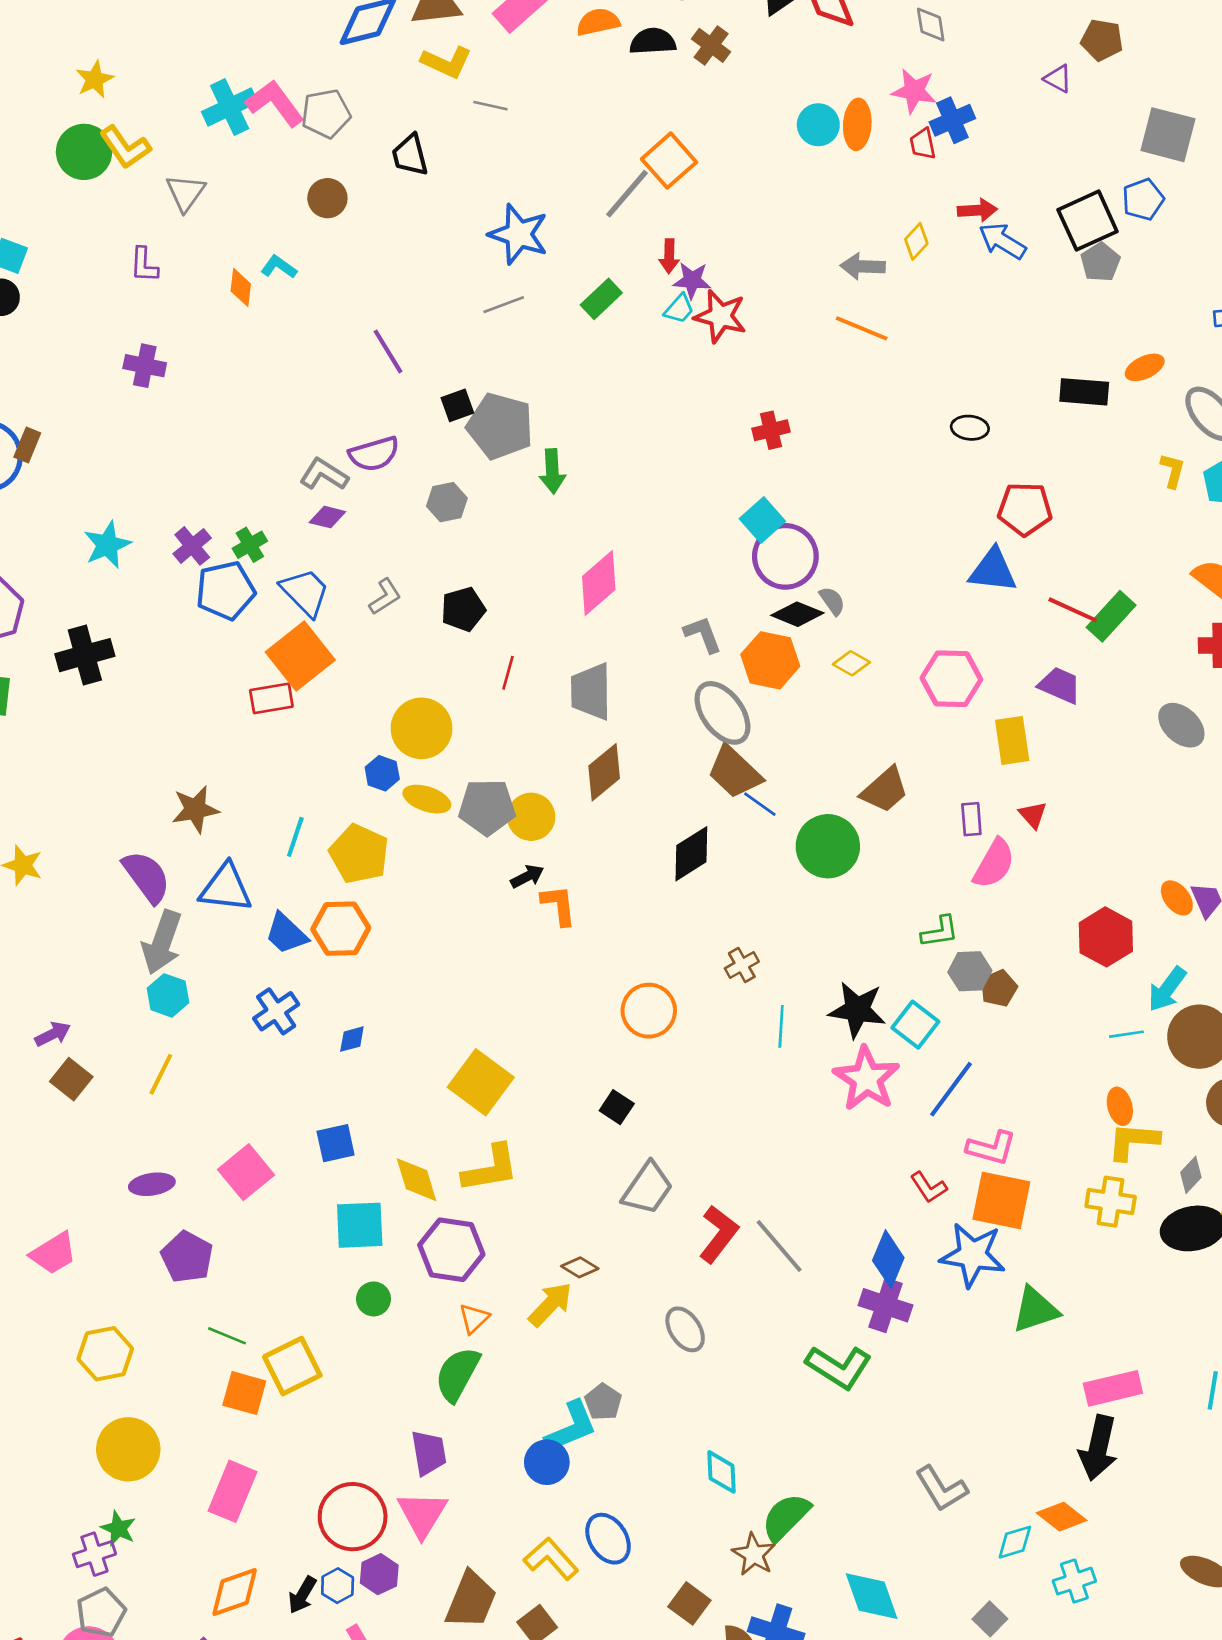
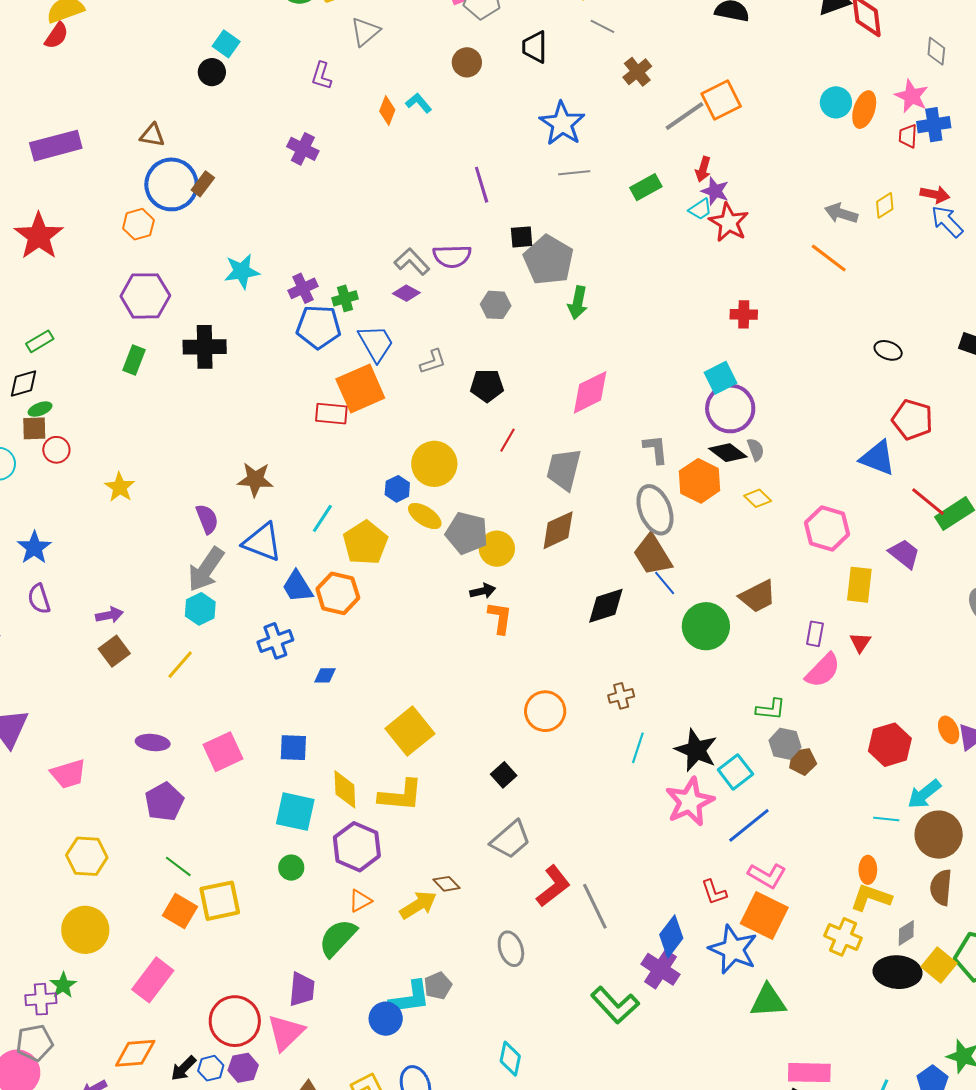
brown cross: (711, 45) -> (637, 72), moved
blue star: (519, 234) -> (562, 124), moved
purple semicircle: (146, 877) -> (207, 519), size x0.7

